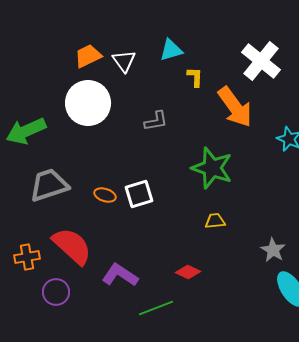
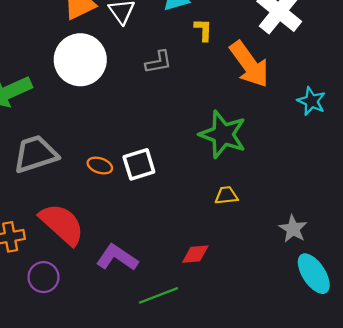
gray L-shape: (156, 121) -> (158, 62), moved
red diamond: (188, 272) -> (195, 254), turned -30

